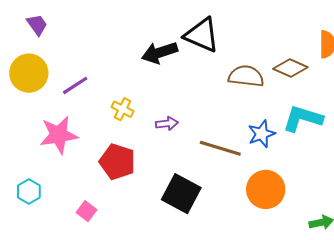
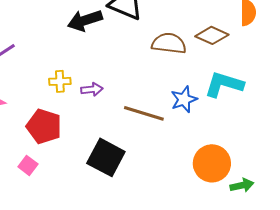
yellow cross: (123, 109) -> (60, 81), moved, turned -30
orange circle: (266, 189) -> (212, 163), moved
pink square: (86, 211) -> (28, 165), moved

